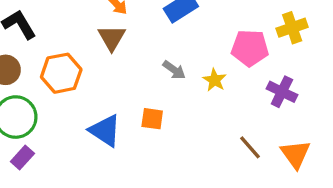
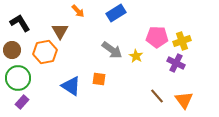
yellow cross: (292, 28) -> (182, 41), moved
brown triangle: (112, 38) -> (60, 31), moved
gray arrow: (174, 70) -> (112, 50), size x1.5

